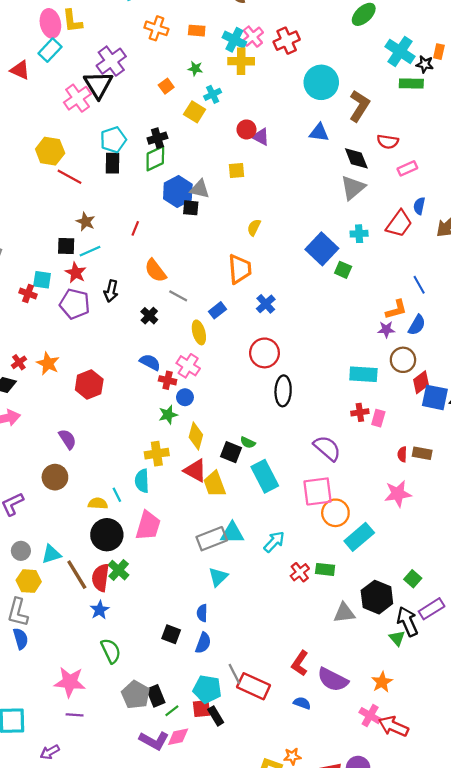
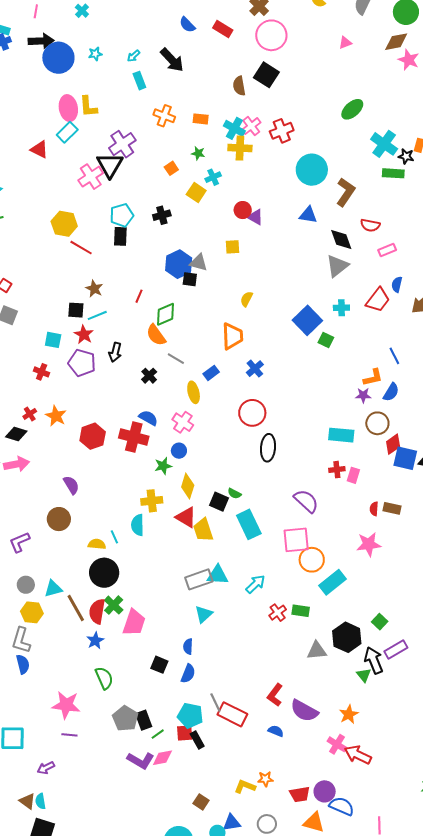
green diamond: (155, 158) -> (165, 314), moved
red cross: (28, 294) -> (42, 372), moved
red cross: (168, 380) -> (134, 437), moved, size x1.8
pink trapezoid: (148, 526) -> (134, 623), moved

